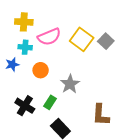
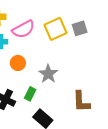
yellow square: (82, 39) -> (56, 29), turned 35
gray square: (106, 41) -> (80, 28), turned 35

